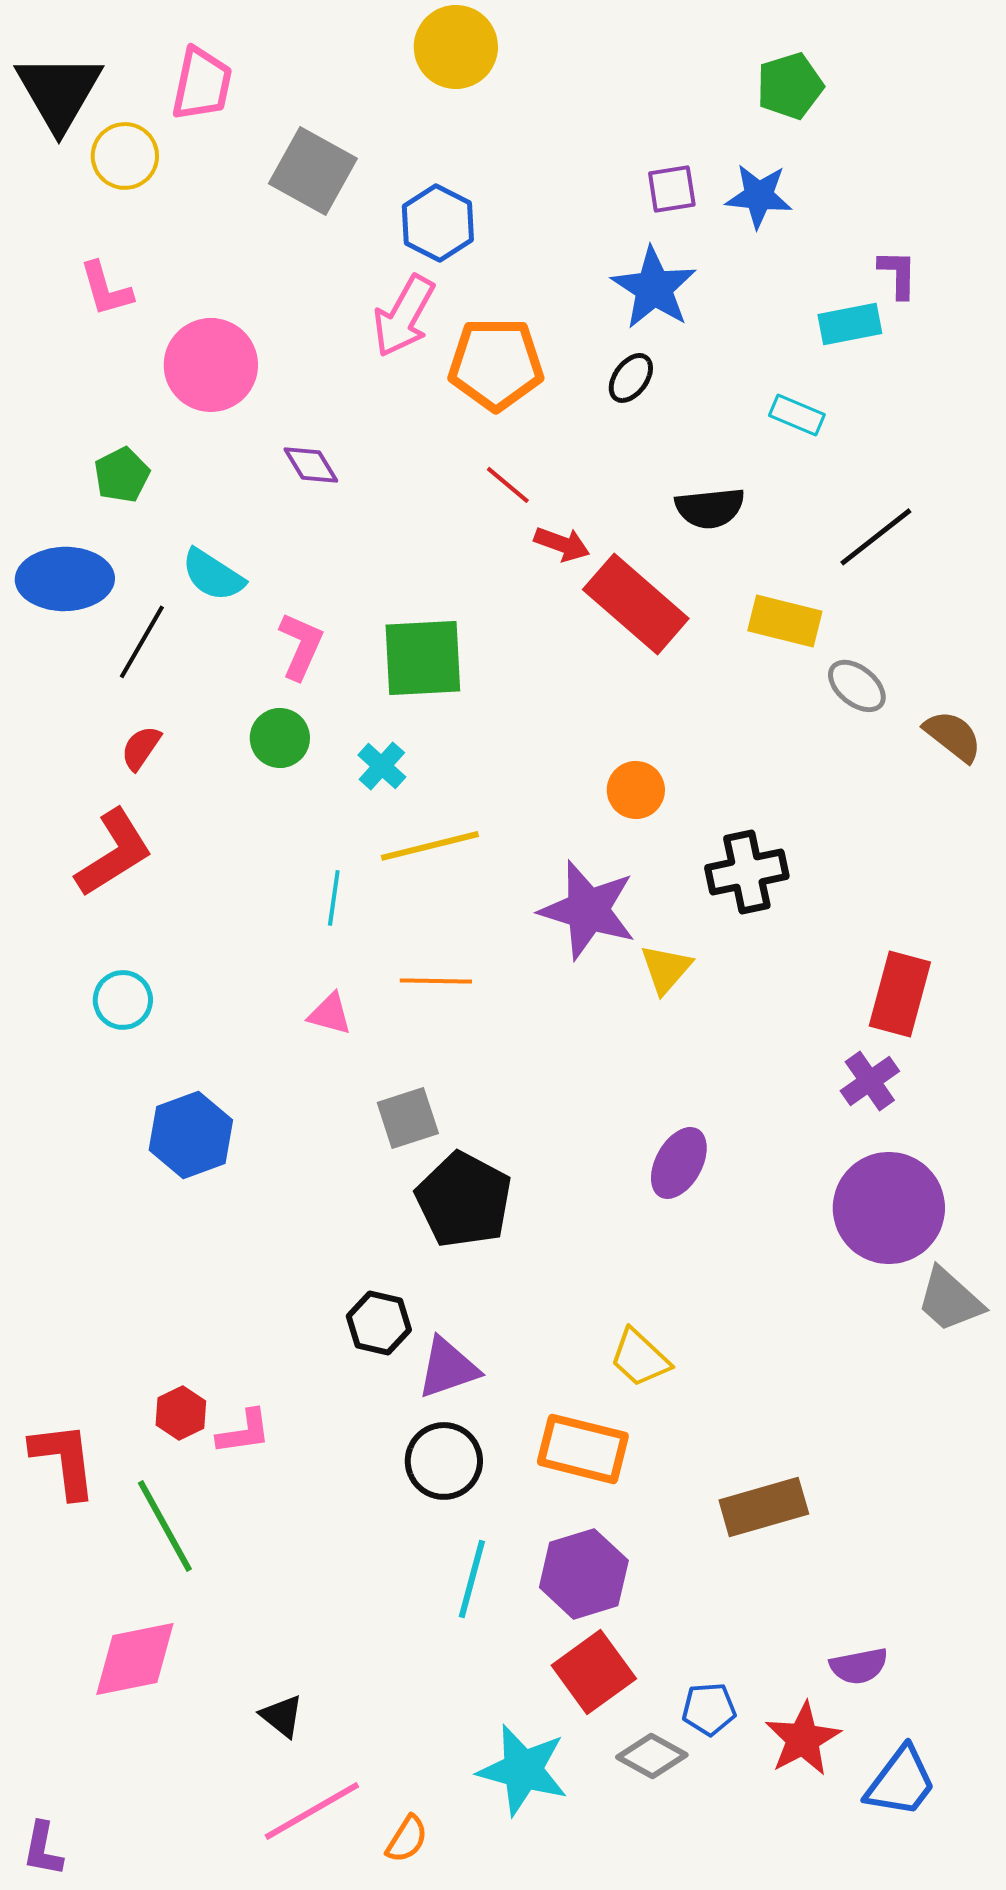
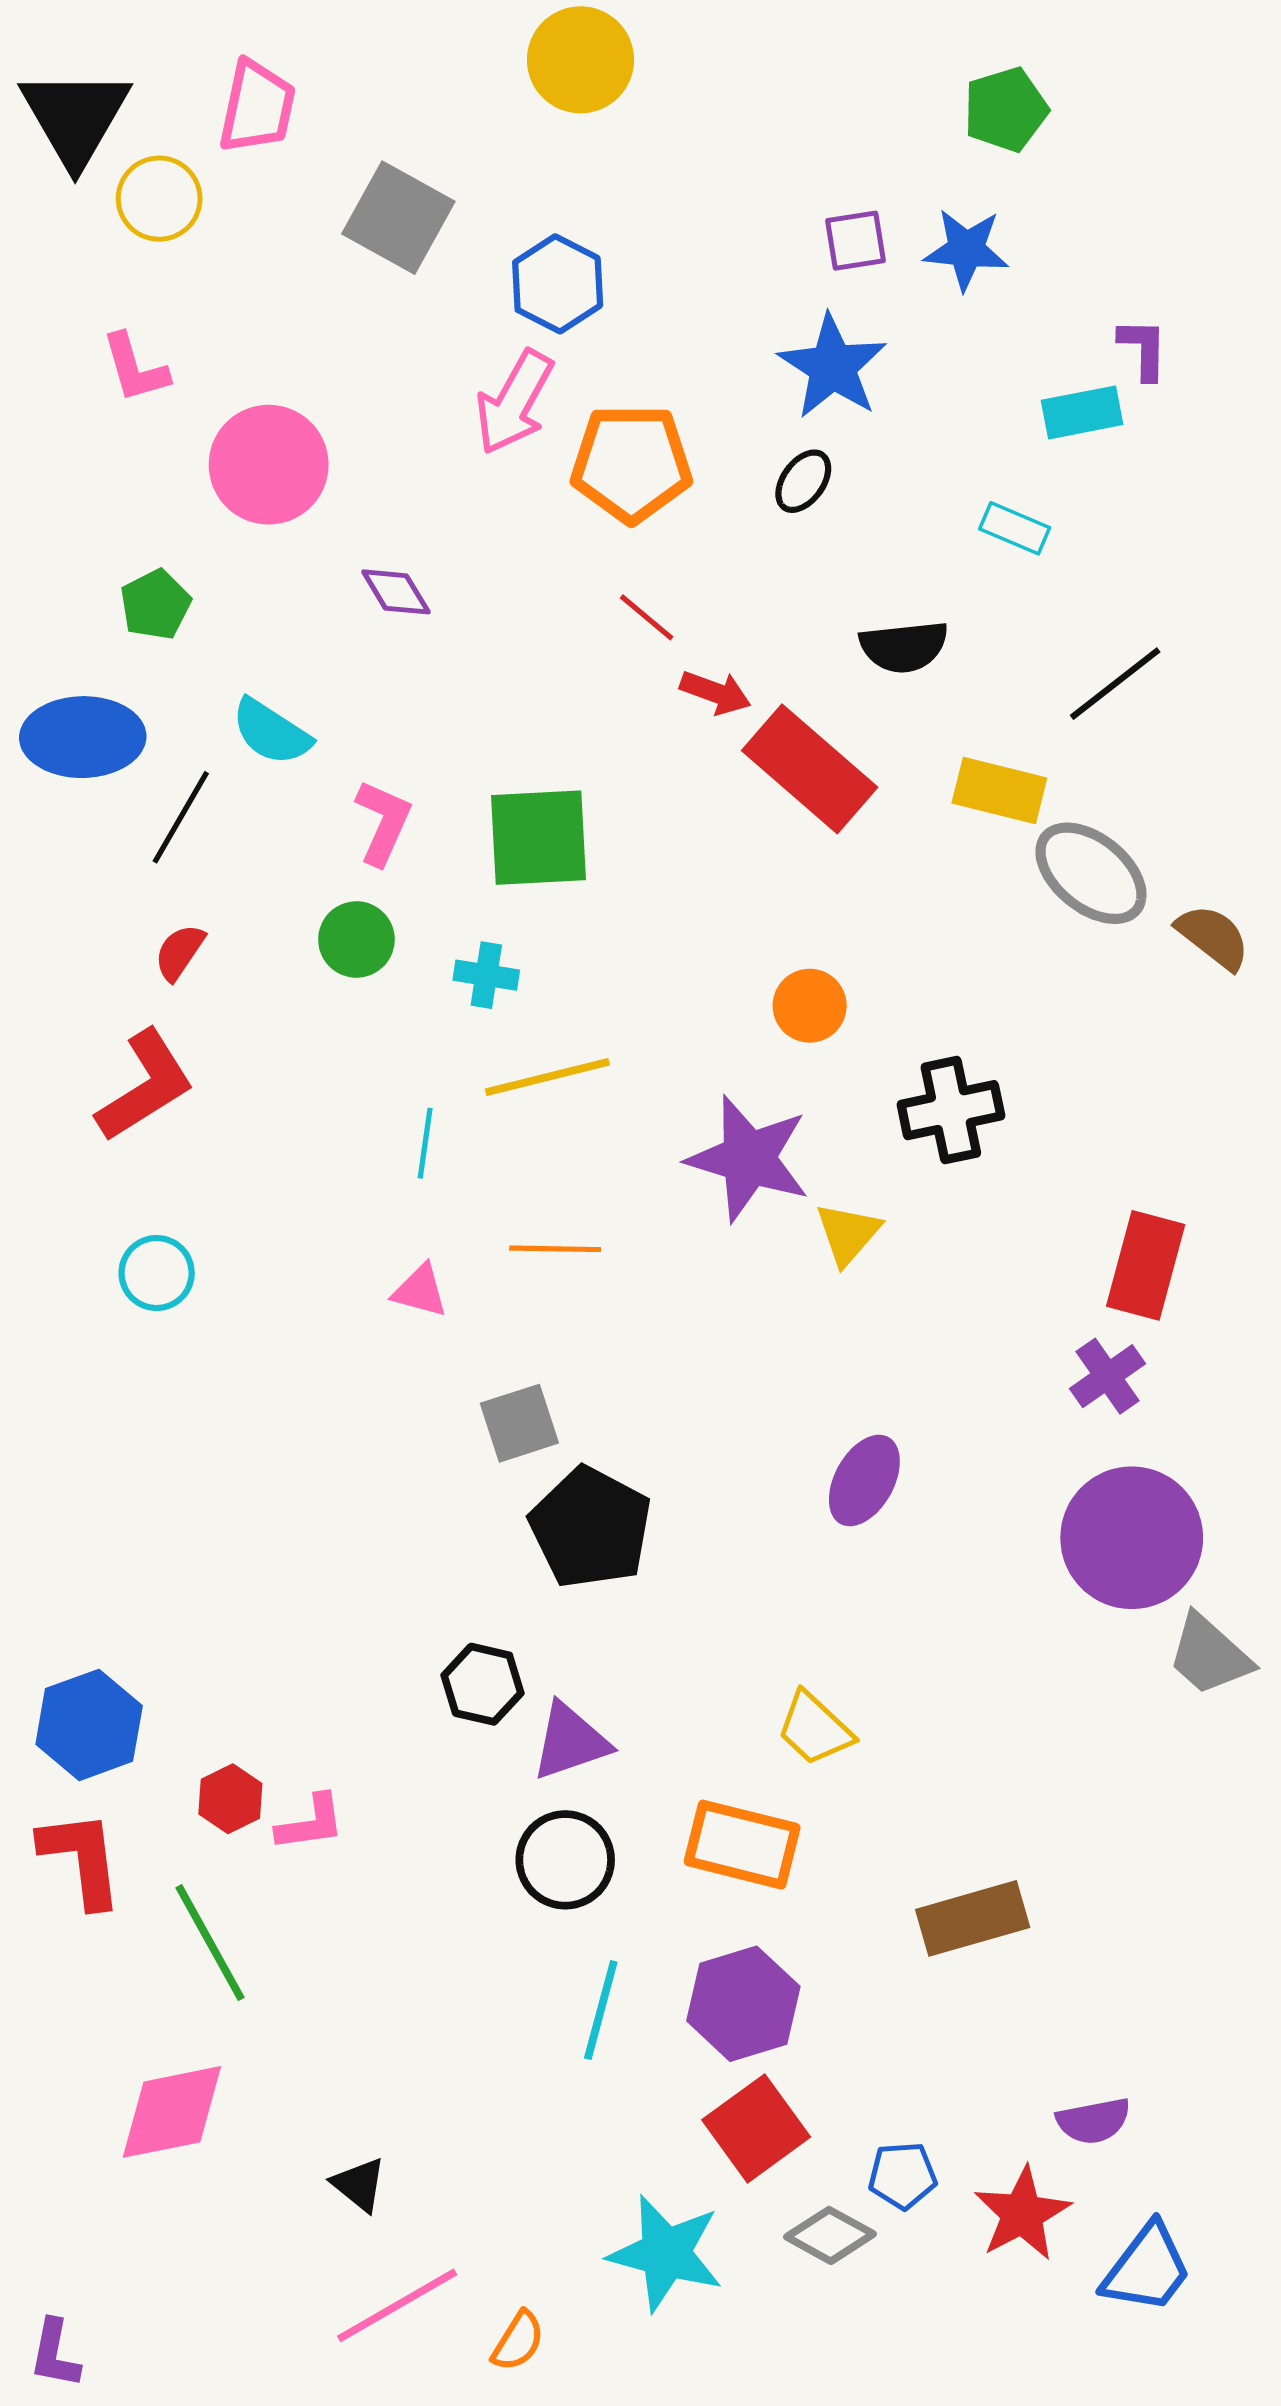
gray ellipse: (857, 686) -> (1091, 873), size x1.5
cyan cross: (382, 766) -> (486, 975), turned -33
blue hexagon: (191, 1135) -> (89, 1725), moved

